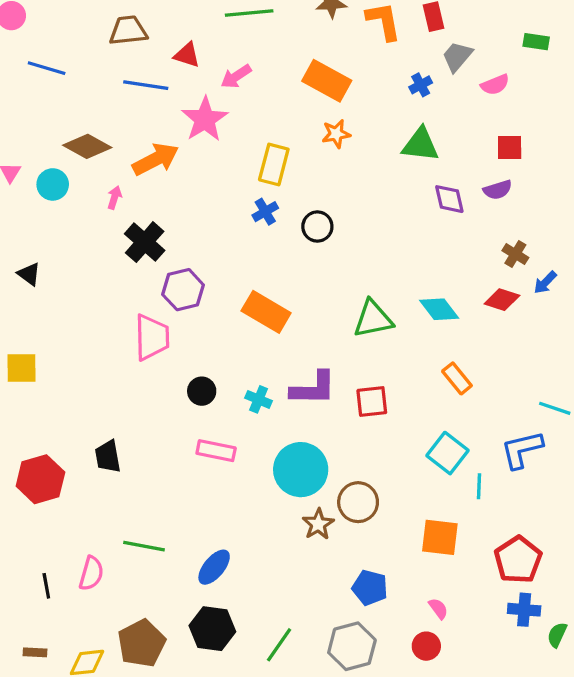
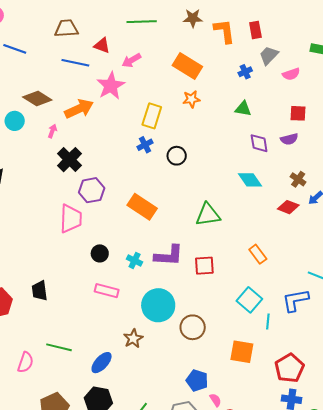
green triangle: (421, 145) -> (243, 109), size x0.7
cyan diamond: (439, 309) -> (250, 180), moved
brown star: (318, 524) -> (133, 339), moved
pink semicircle: (438, 609) -> (215, 400), moved

